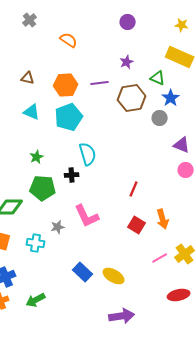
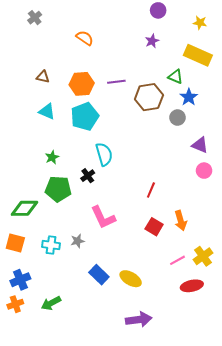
gray cross: (30, 20) -> (35, 18), moved
purple circle: (128, 22) -> (158, 10), moved
purple star: (127, 62) -> (152, 41), moved
black cross: (72, 175) -> (88, 176), turned -32
gray star: (58, 227) -> (78, 241), moved
red ellipse: (179, 295) -> (192, 286), moved

